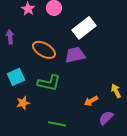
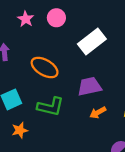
purple trapezoid: (75, 55) -> (90, 86), moved
orange arrow: (91, 101) -> (98, 112), moved

